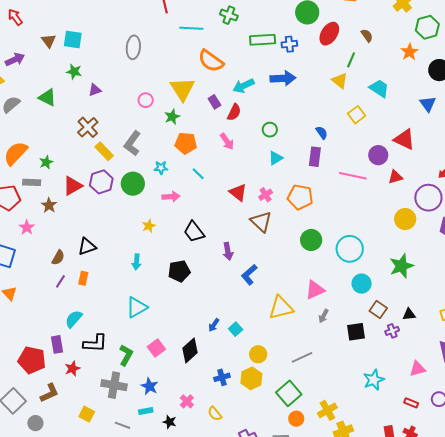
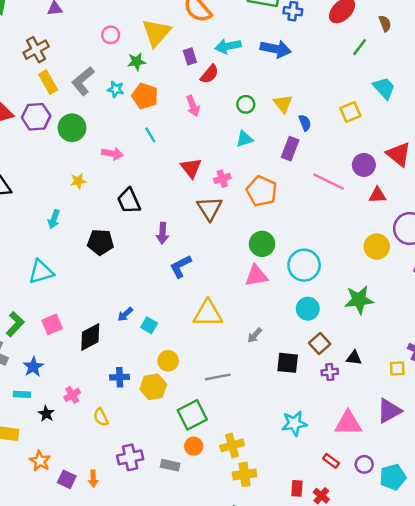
yellow triangle: (340, 81) -> (283, 104), moved
cyan star: (161, 168) -> (116, 89), moved
pink triangle: (315, 290) -> (256, 276), moved
cyan square: (236, 329) -> (149, 325), turned -32
pink triangle: (418, 369) -> (348, 423), size x1.4

